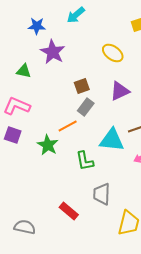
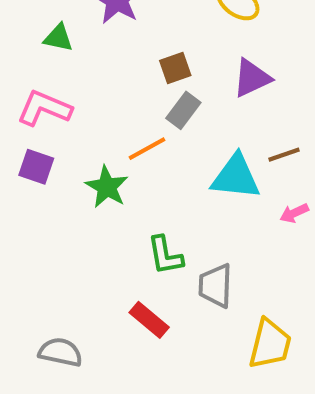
green L-shape: (85, 161) -> (165, 255), moved

